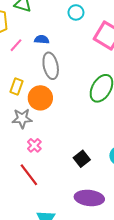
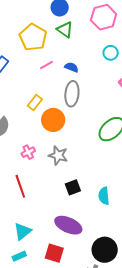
gray star: (22, 119) -> (58, 155), moved
pink cross: (34, 145) -> (28, 152), moved

